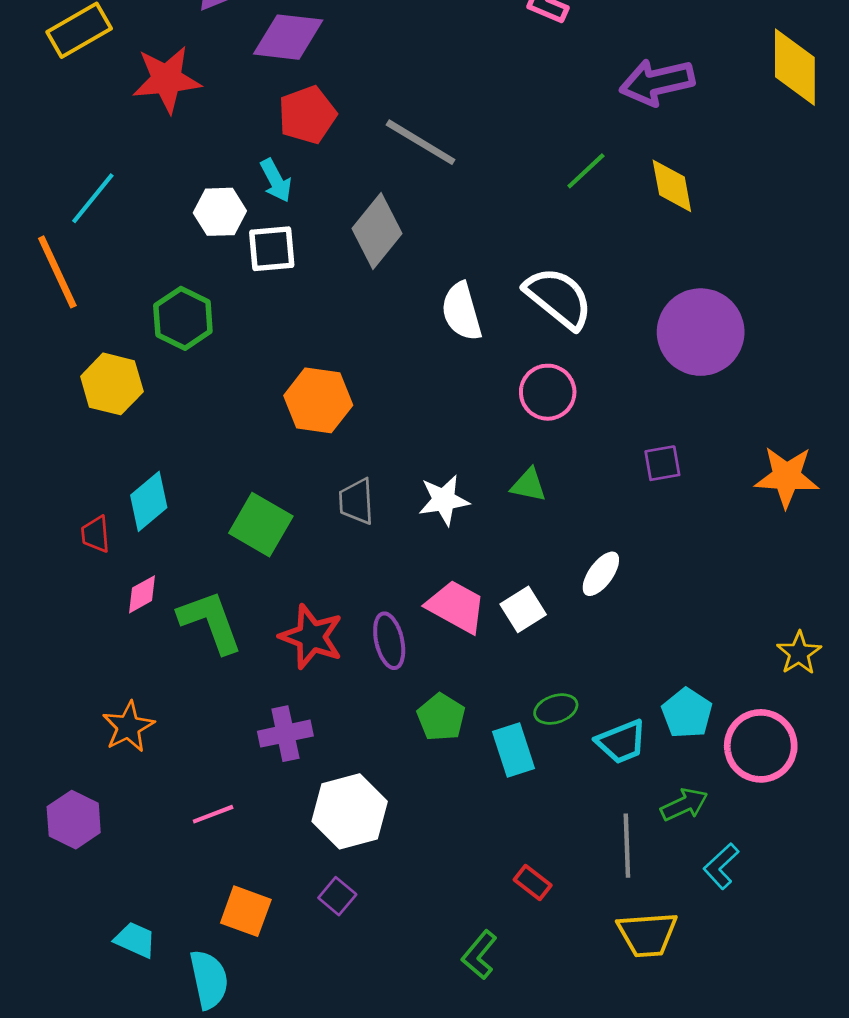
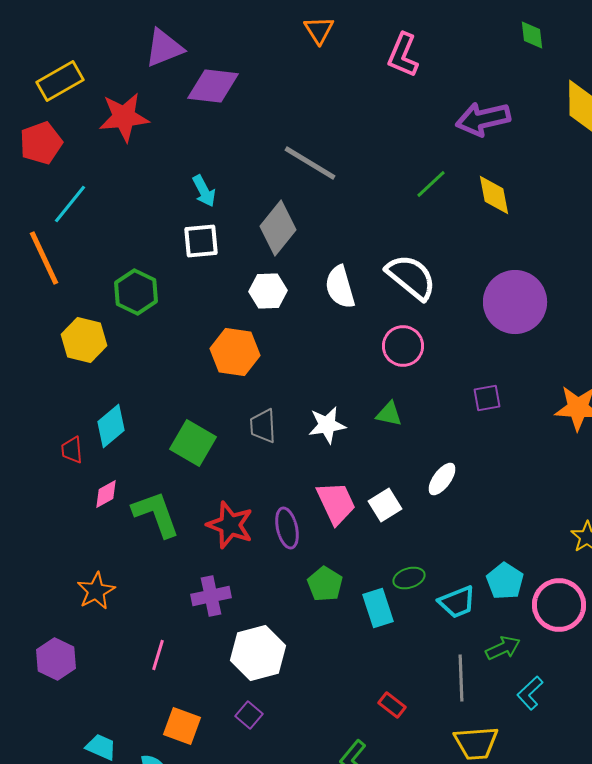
red pentagon: (307, 115) -> (41, 143), moved
white hexagon: (220, 212) -> (268, 291), moved
pink trapezoid: (456, 607) -> (336, 503), turned 36
pink line: (213, 814) -> (158, 655), turned -52

